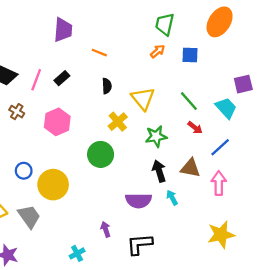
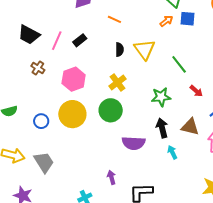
blue square: (190, 55) -> (188, 19), moved
yellow triangle: (143, 99) -> (145, 49), moved
green line: (189, 101) -> (179, 64), moved
yellow cross: (118, 122) -> (117, 83), moved
yellow circle: (53, 185) -> (72, 114), moved
purple semicircle: (139, 201) -> (134, 143), moved

